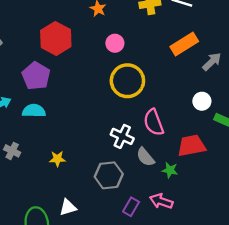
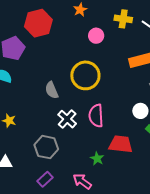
pink circle: (115, 43) -> (96, 36), moved
gray semicircle: (145, 157) -> (52, 90), moved
purple rectangle: (131, 207) -> (45, 179), moved

